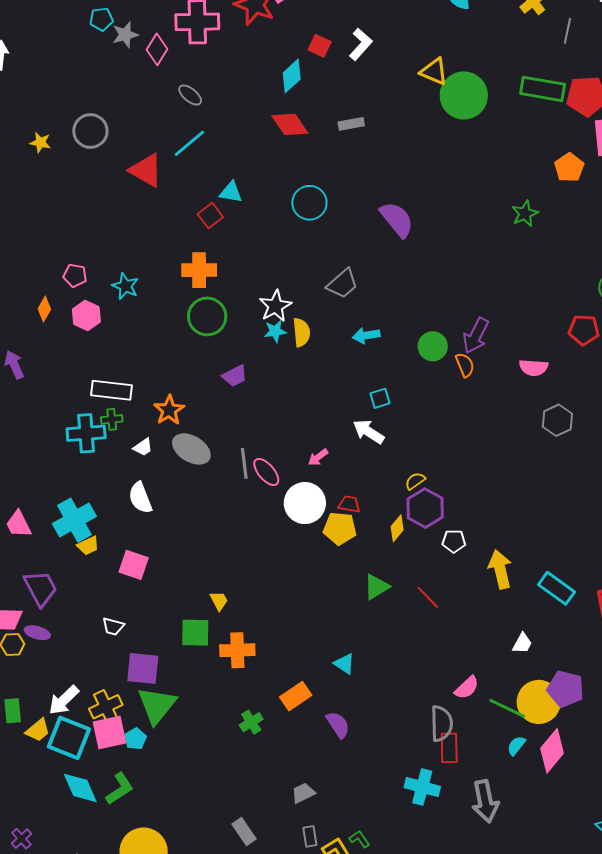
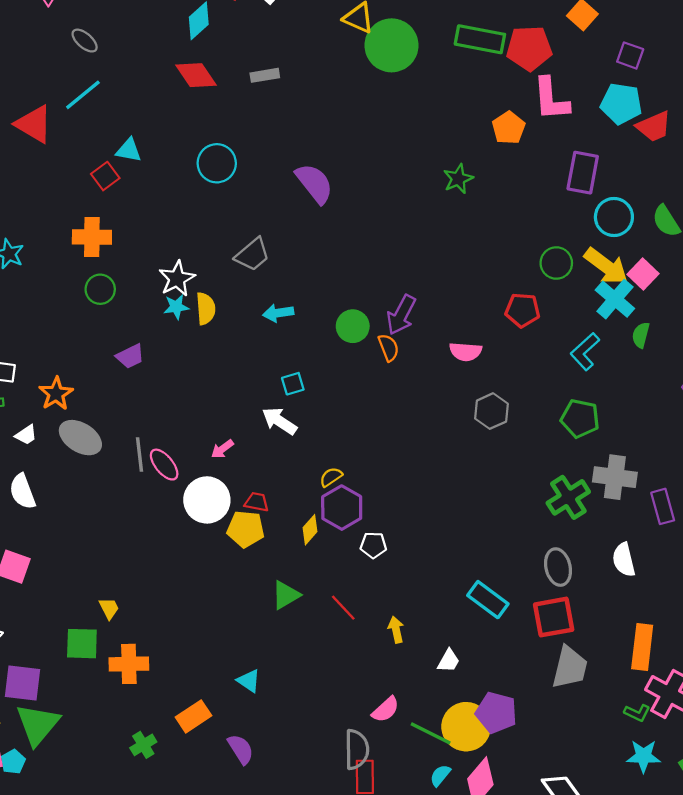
green circle: (207, 316) -> (100, 289), size x0.7
yellow arrow: (500, 569) -> (396, 630), moved, size x0.6

